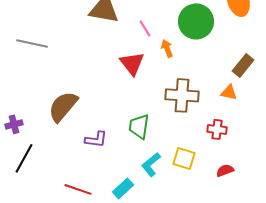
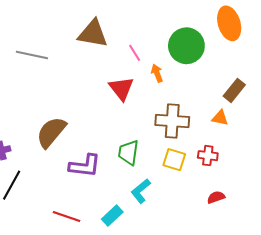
gray line: (32, 43) -> (32, 55), moved
purple L-shape: (96, 139) -> (85, 166), size x1.4
yellow square: (184, 158) -> (174, 160), moved

